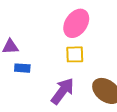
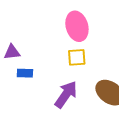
pink ellipse: (76, 23) -> (77, 26), turned -48

